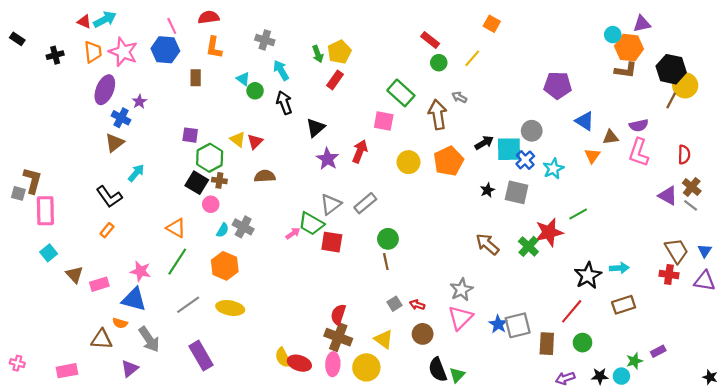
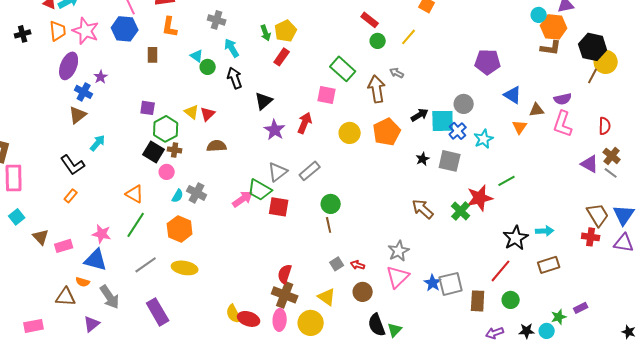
pink arrow: (293, 233) -> (243, 199), size x1.5
blue triangle: (705, 251) -> (624, 215), size x1.6

